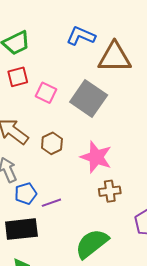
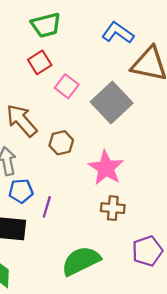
red square: (18, 77) -> (40, 62), turned -30
purple line: (51, 203) -> (47, 207), turned -66

